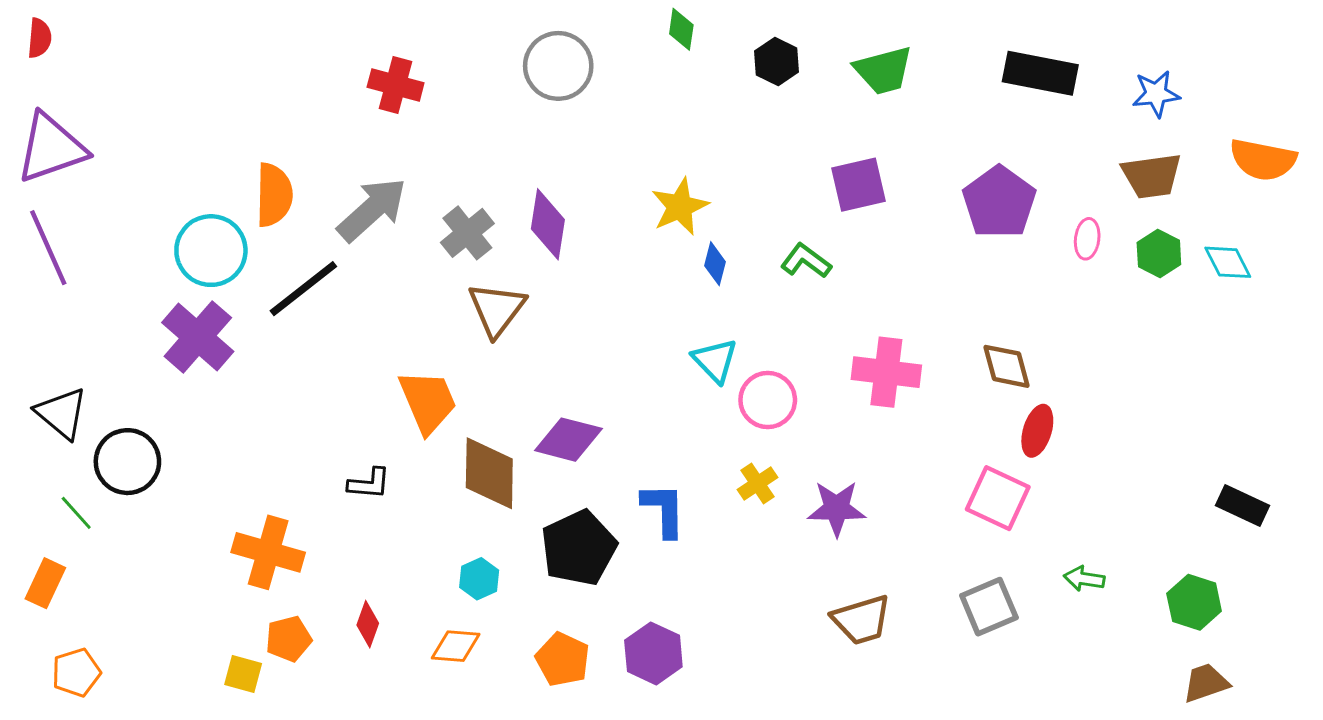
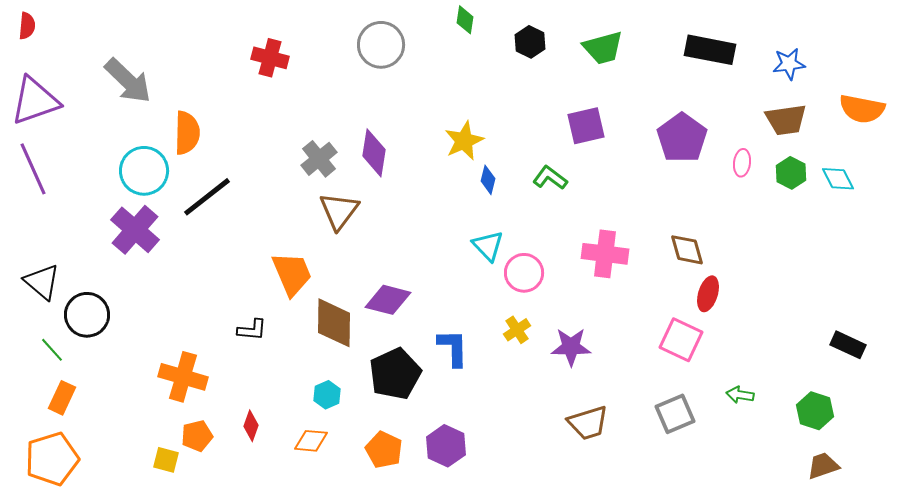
gray arrow: (372, 210) -> (128, 81), moved, turned 86
orange rectangle: (45, 583) -> (62, 398), moved
orange pentagon: (76, 673) -> (52, 459), size x1.6

